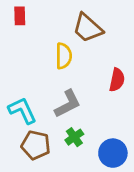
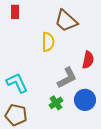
gray L-shape: (68, 104) -> (67, 78), moved
brown pentagon: (36, 145) -> (16, 115), moved
blue circle: (113, 153) -> (85, 100), moved

